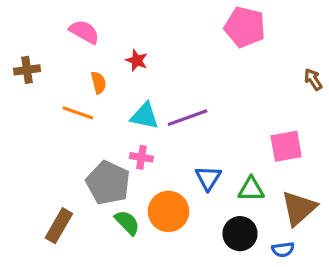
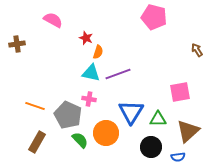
orange semicircle: (99, 83) -> (98, 52), moved, turned 32
orange line: (78, 113) -> (35, 106), moved
blue triangle: (208, 178) -> (131, 112), size x1.5

